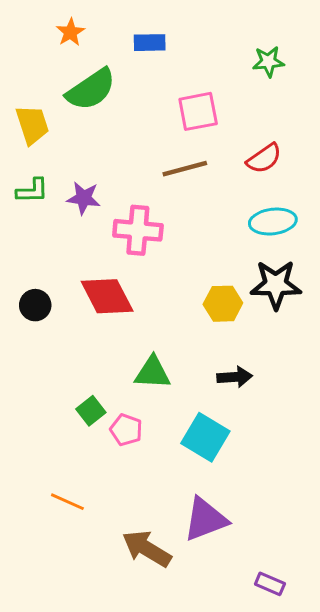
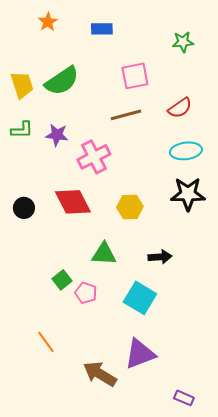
green semicircle: (91, 89) -> (62, 81), moved
pink cross: (138, 230) -> (94, 157), turned -32
yellow hexagon: (223, 304) -> (130, 207), moved
orange line: (67, 502) -> (46, 342), turned 30

